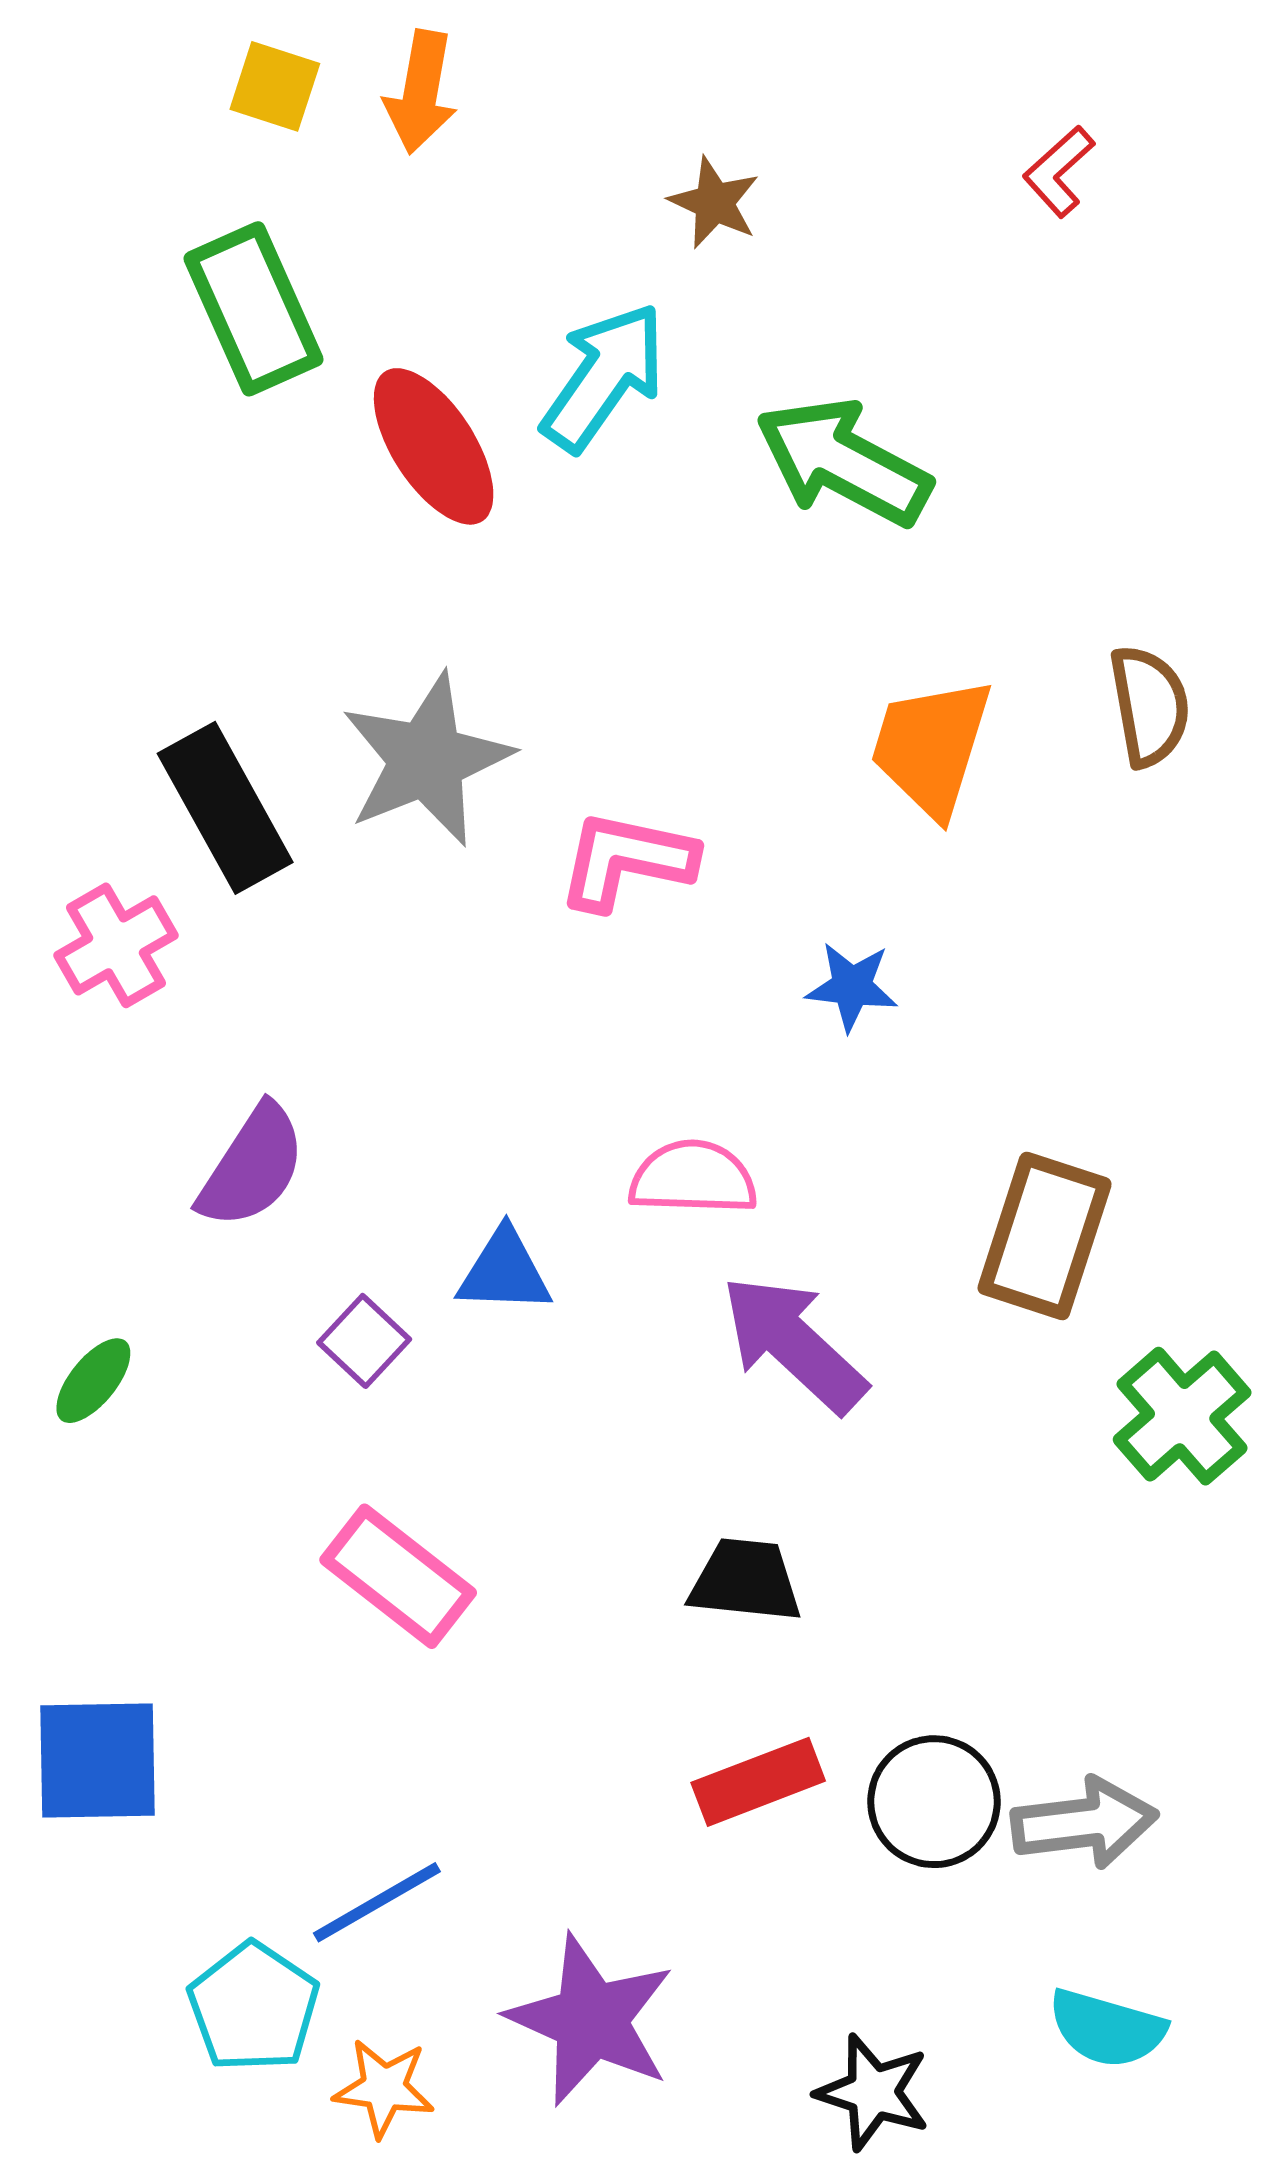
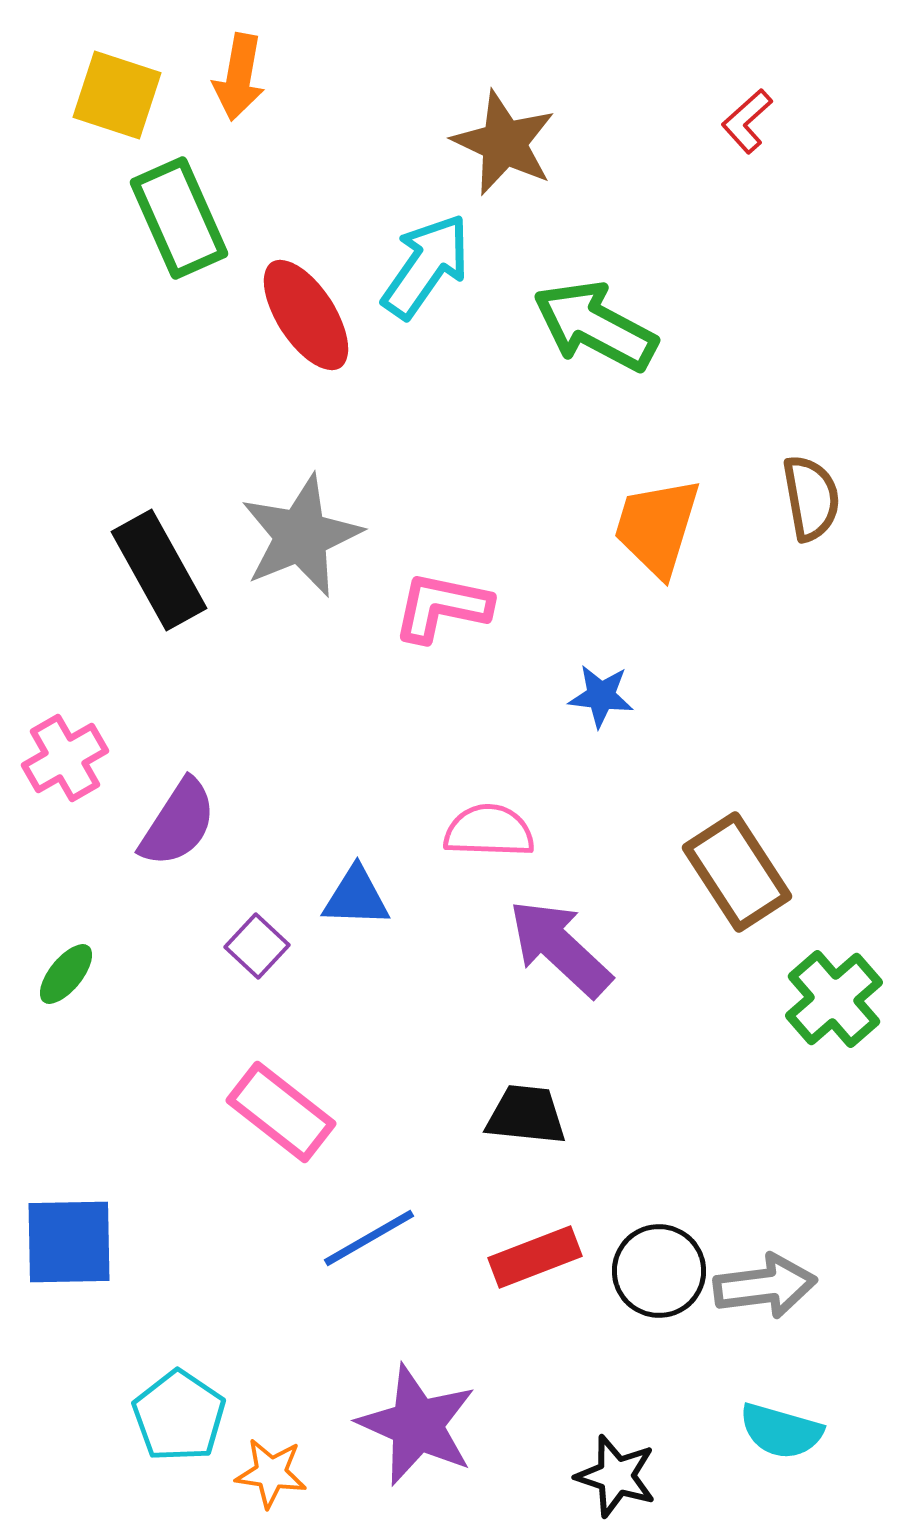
yellow square: (275, 86) -> (117, 95), moved, size x1.4
orange arrow: (421, 92) -> (239, 77), moved
brown star: (714, 203) -> (504, 143), size x1.6
pink cross: (116, 945) -> (65, 758), moved
brown rectangle: (1045, 1236) -> (737, 872), turned -51
blue line: (377, 1902) -> (369, 1238), moved

